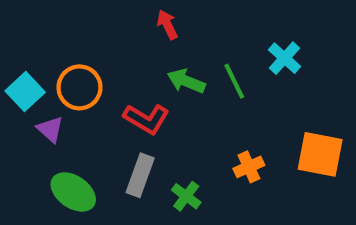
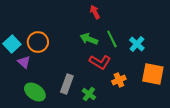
red arrow: (167, 25) -> (95, 12), moved
cyan cross: (284, 58) -> (137, 44), moved
red L-shape: (146, 119) -> (100, 62), moved

